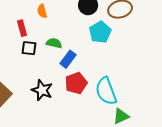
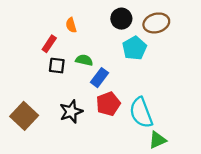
red rectangle: (22, 28) -> (49, 44), turned 49
black star: (42, 90) -> (71, 112), turned 30

